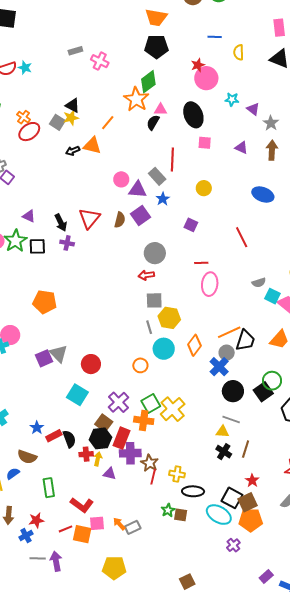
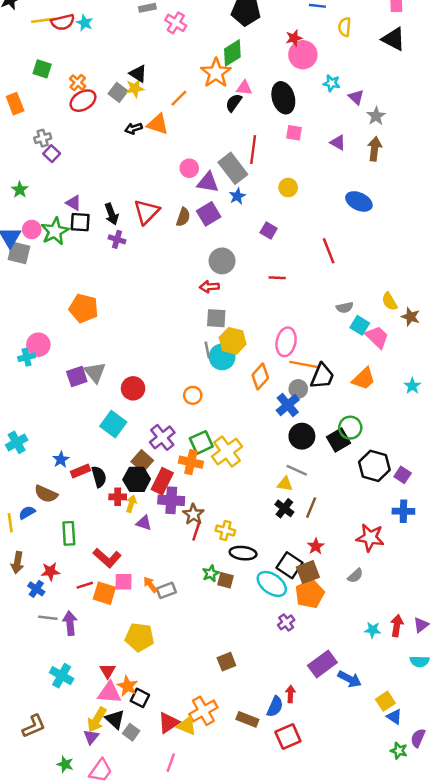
gray rectangle: (157, 176) -> (233, 168), size x1.4
black square: (37, 246) -> (80, 222), moved
pink ellipse: (210, 284) -> (286, 342), moved
orange line: (229, 332) -> (304, 364), turned 30
cyan circle: (164, 349) -> (222, 357), moved
orange pentagon: (251, 520) -> (310, 594), turned -30
blue cross: (26, 536) -> (36, 589), turned -32
purple rectangle: (266, 577) -> (322, 664), size x1.6

